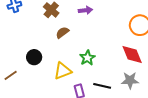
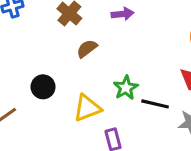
black line: (102, 86) -> (155, 104), moved

